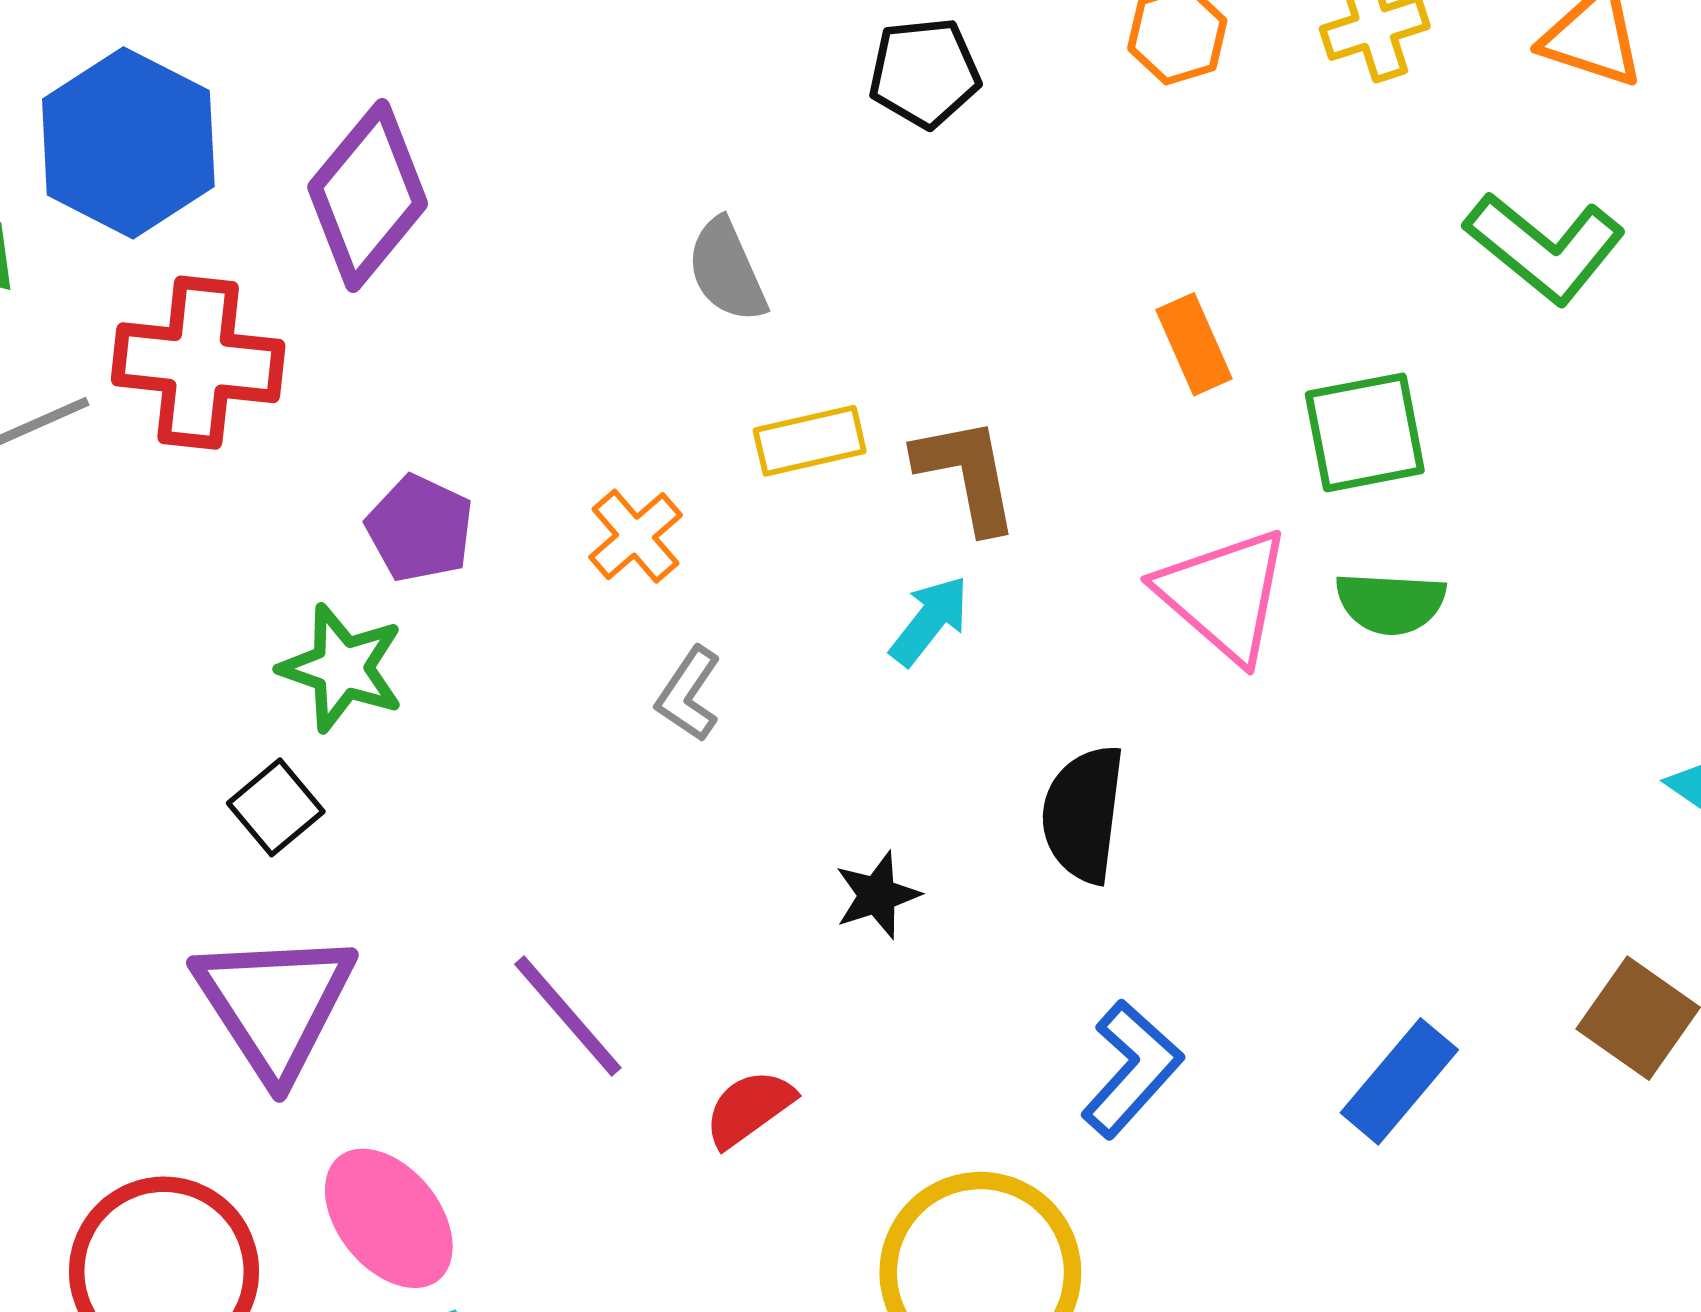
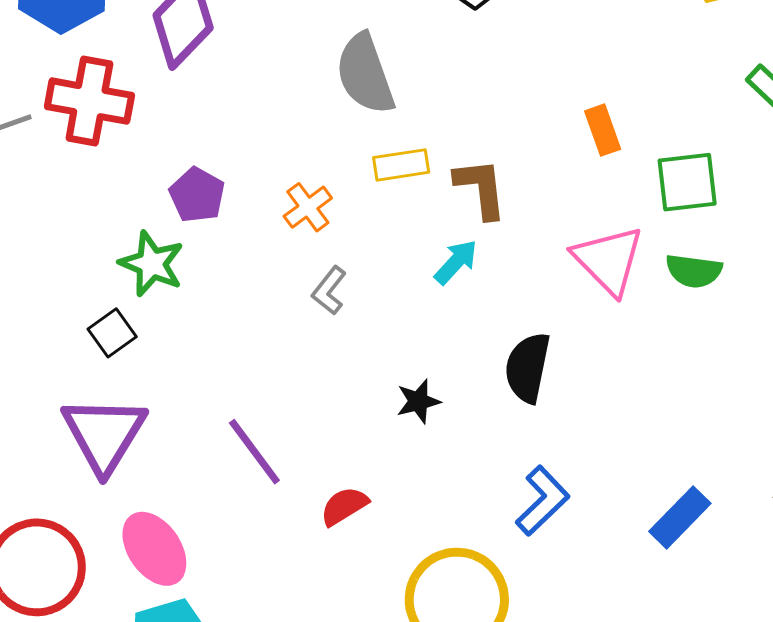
gray semicircle: (727, 270) -> (365, 74), size x1.5

